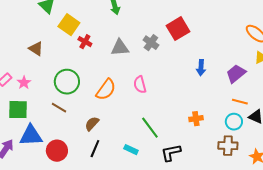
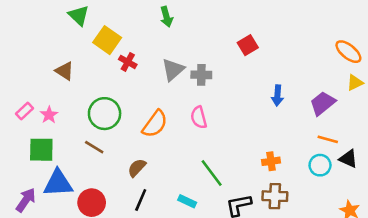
red square: (178, 29) -> (248, 45), size x0.7
gray cross: (151, 43) -> (201, 75), moved, turned -35
gray triangle: (120, 48) -> (173, 70), turned -36
brown cross: (228, 146) -> (275, 196), moved

